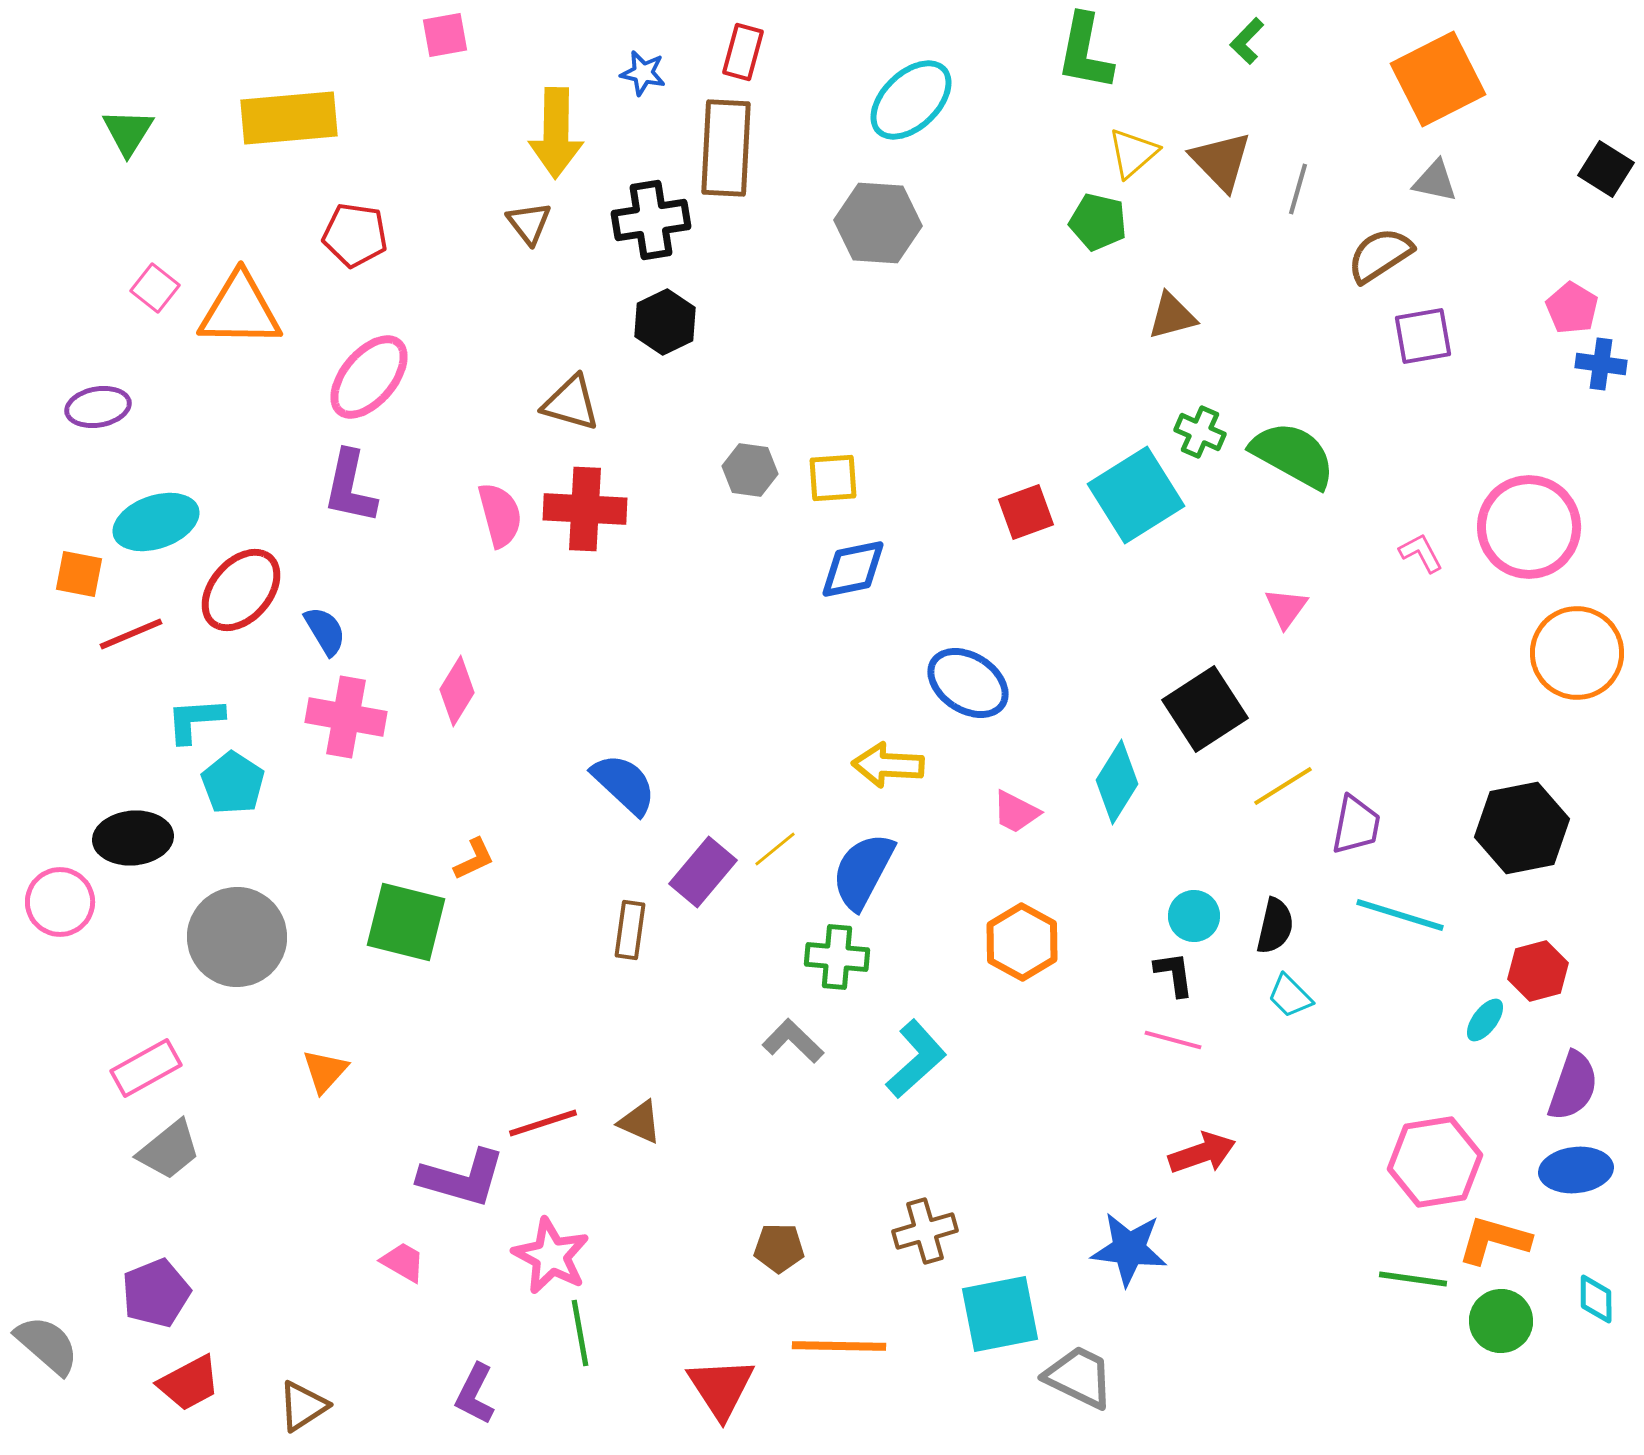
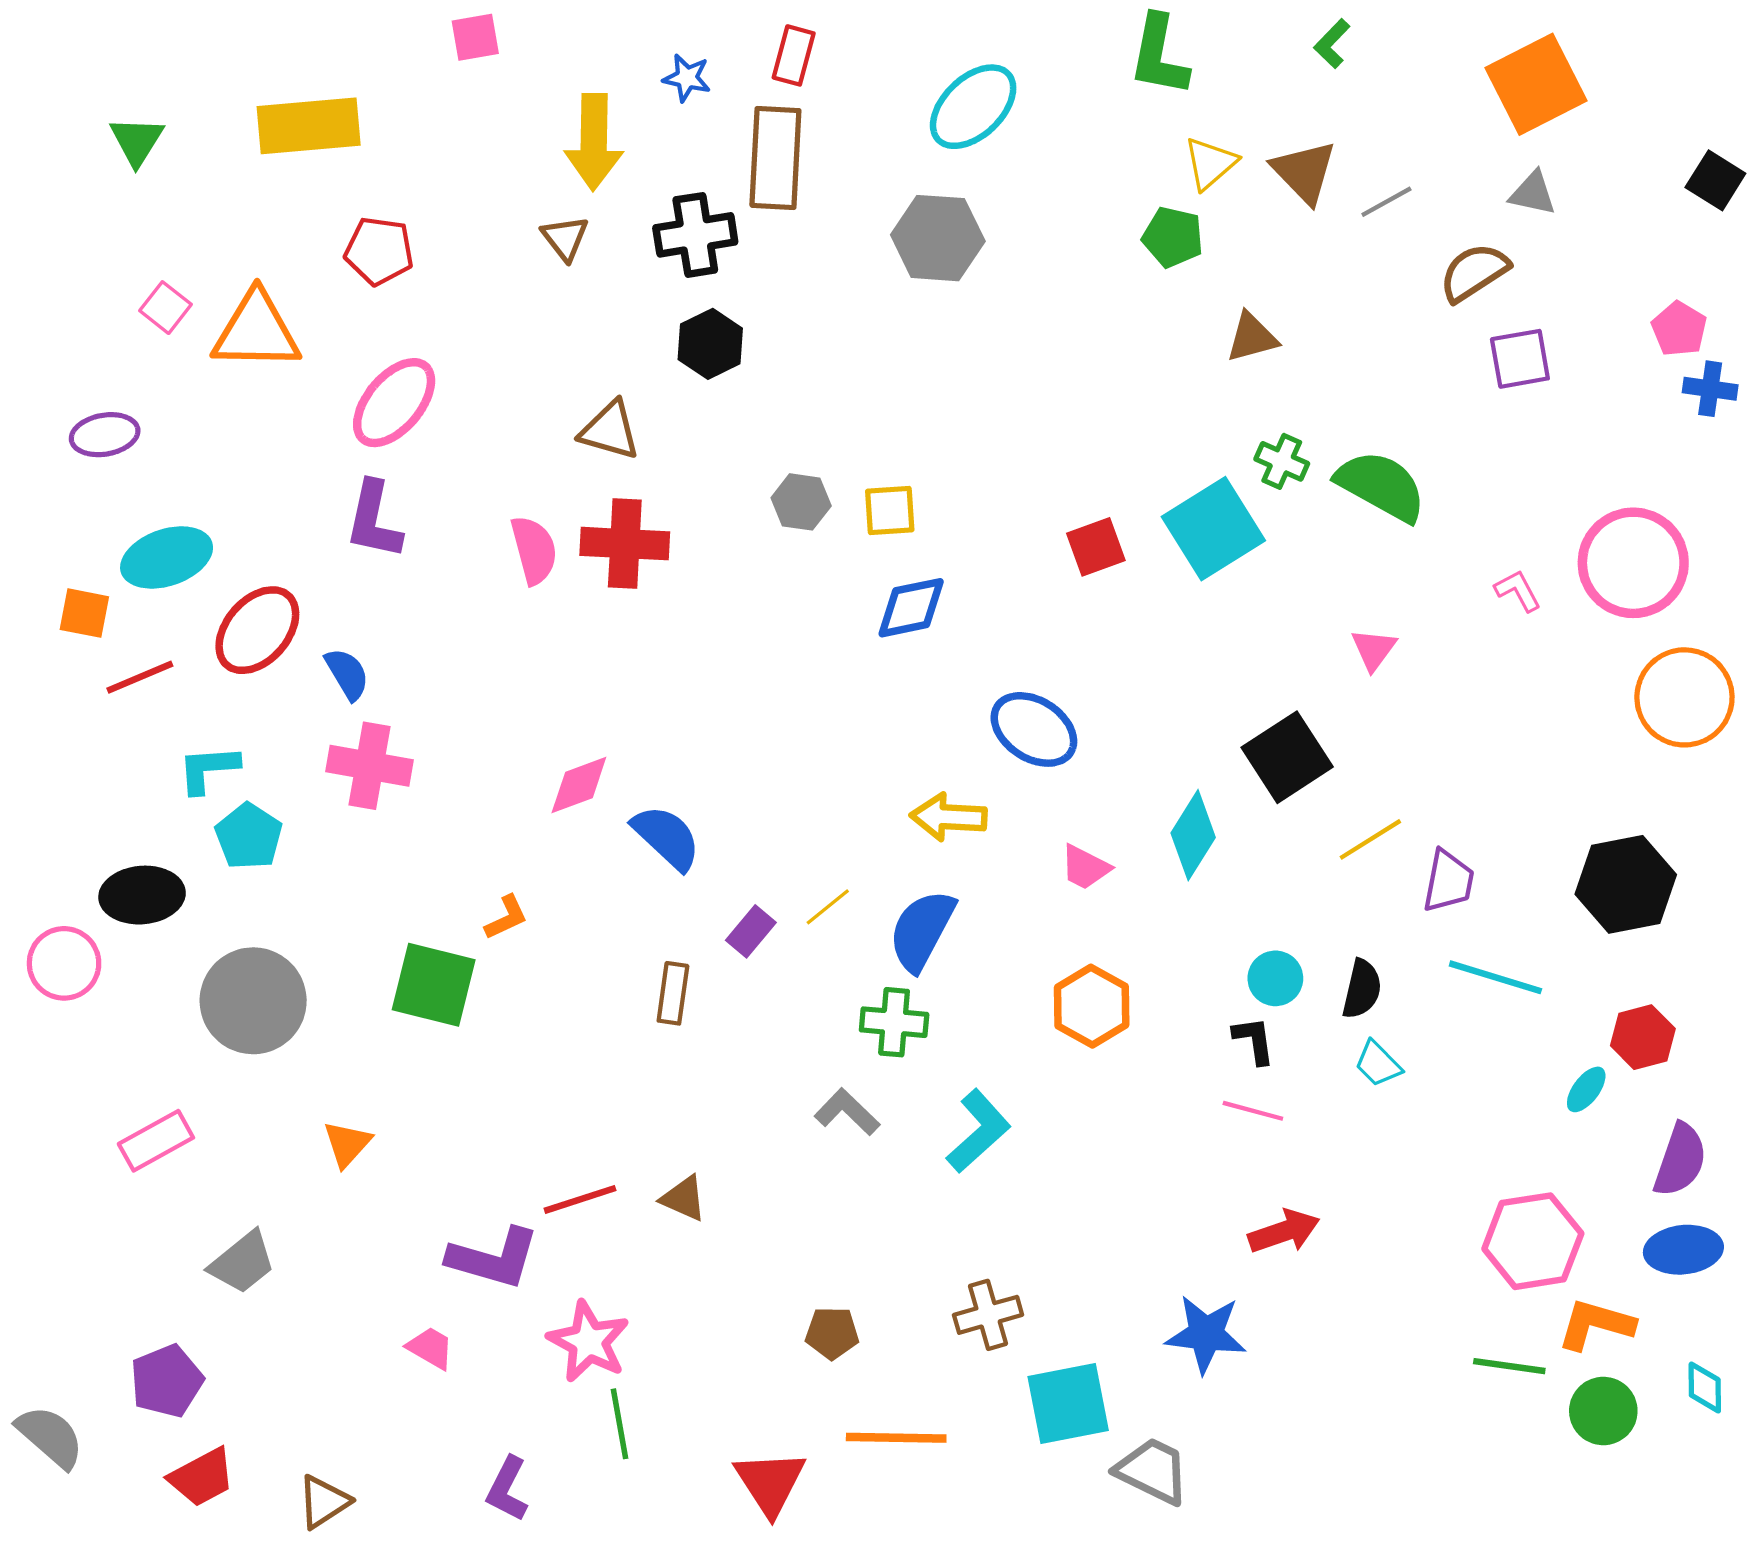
gray line: (1298, 189) -> (1386, 202), turned 45
pink diamond: (457, 691) -> (579, 785), moved, turned 38
purple rectangle: (703, 872) -> (751, 931), size x0.7
gray trapezoid: (169, 1150) -> (242, 1262), moved

